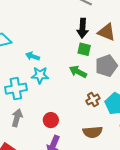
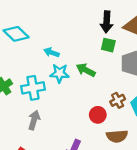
green arrow: (78, 72) -> (86, 70), moved
red circle: (51, 120) -> (98, 115), moved

